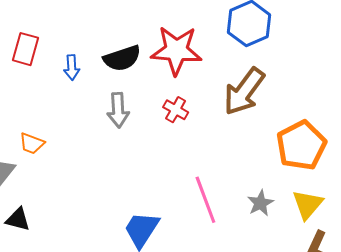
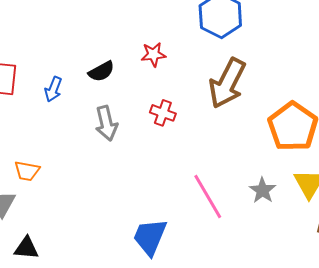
red star: (176, 50) -> (153, 54), size x0.5
black semicircle: (122, 58) -> (101, 71), size x0.7
blue arrow: (72, 67) -> (53, 89), turned 35

